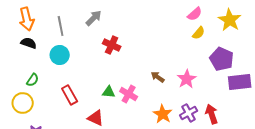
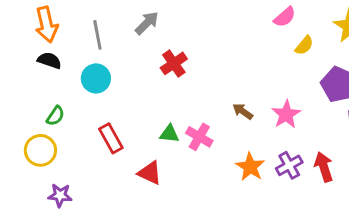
pink semicircle: (195, 14) -> (285, 17), moved
red cross: (112, 45) -> (174, 63), turned 30

